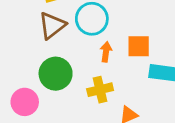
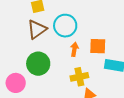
yellow cross: (100, 90) -> (79, 77), moved

